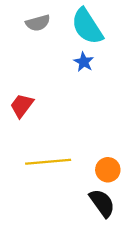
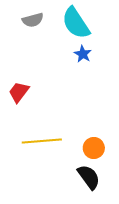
blue star: (84, 62) -> (83, 54), moved

